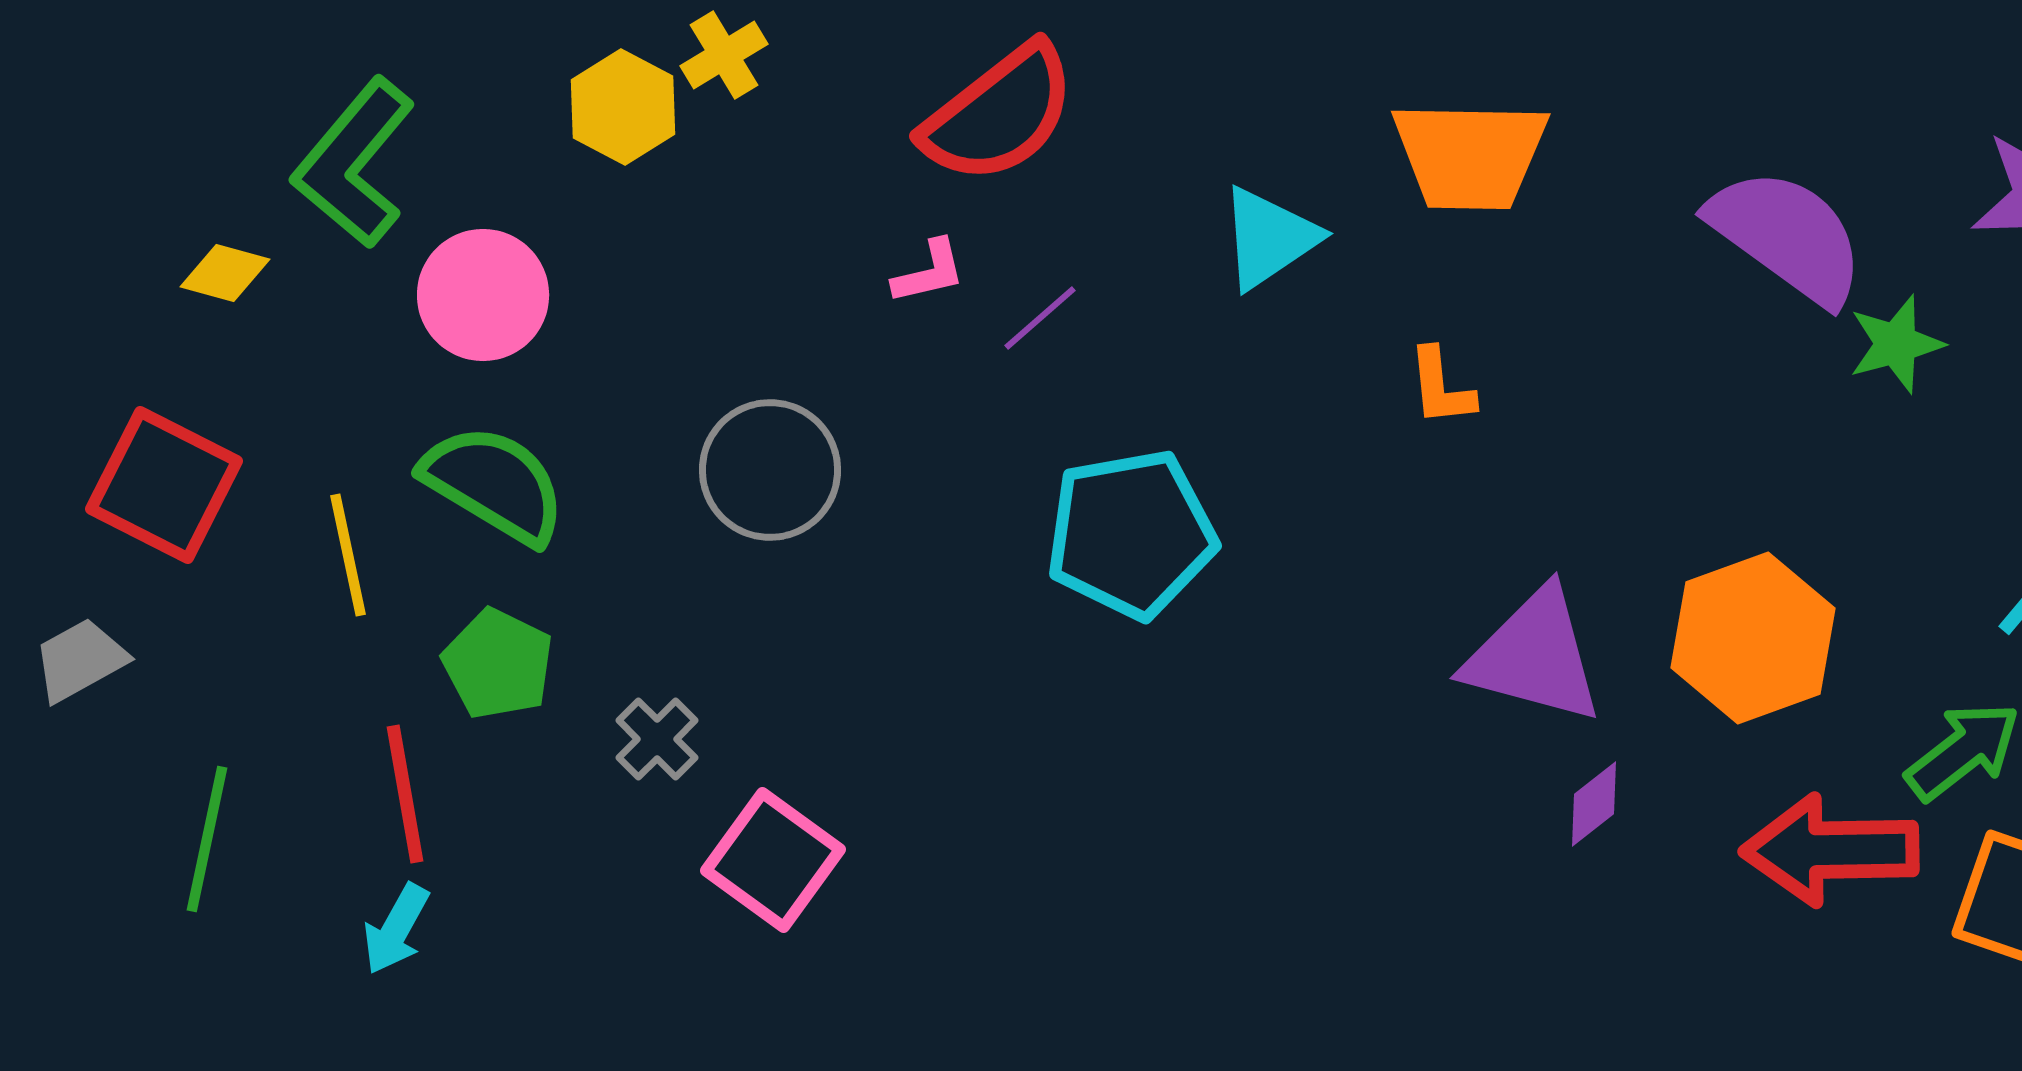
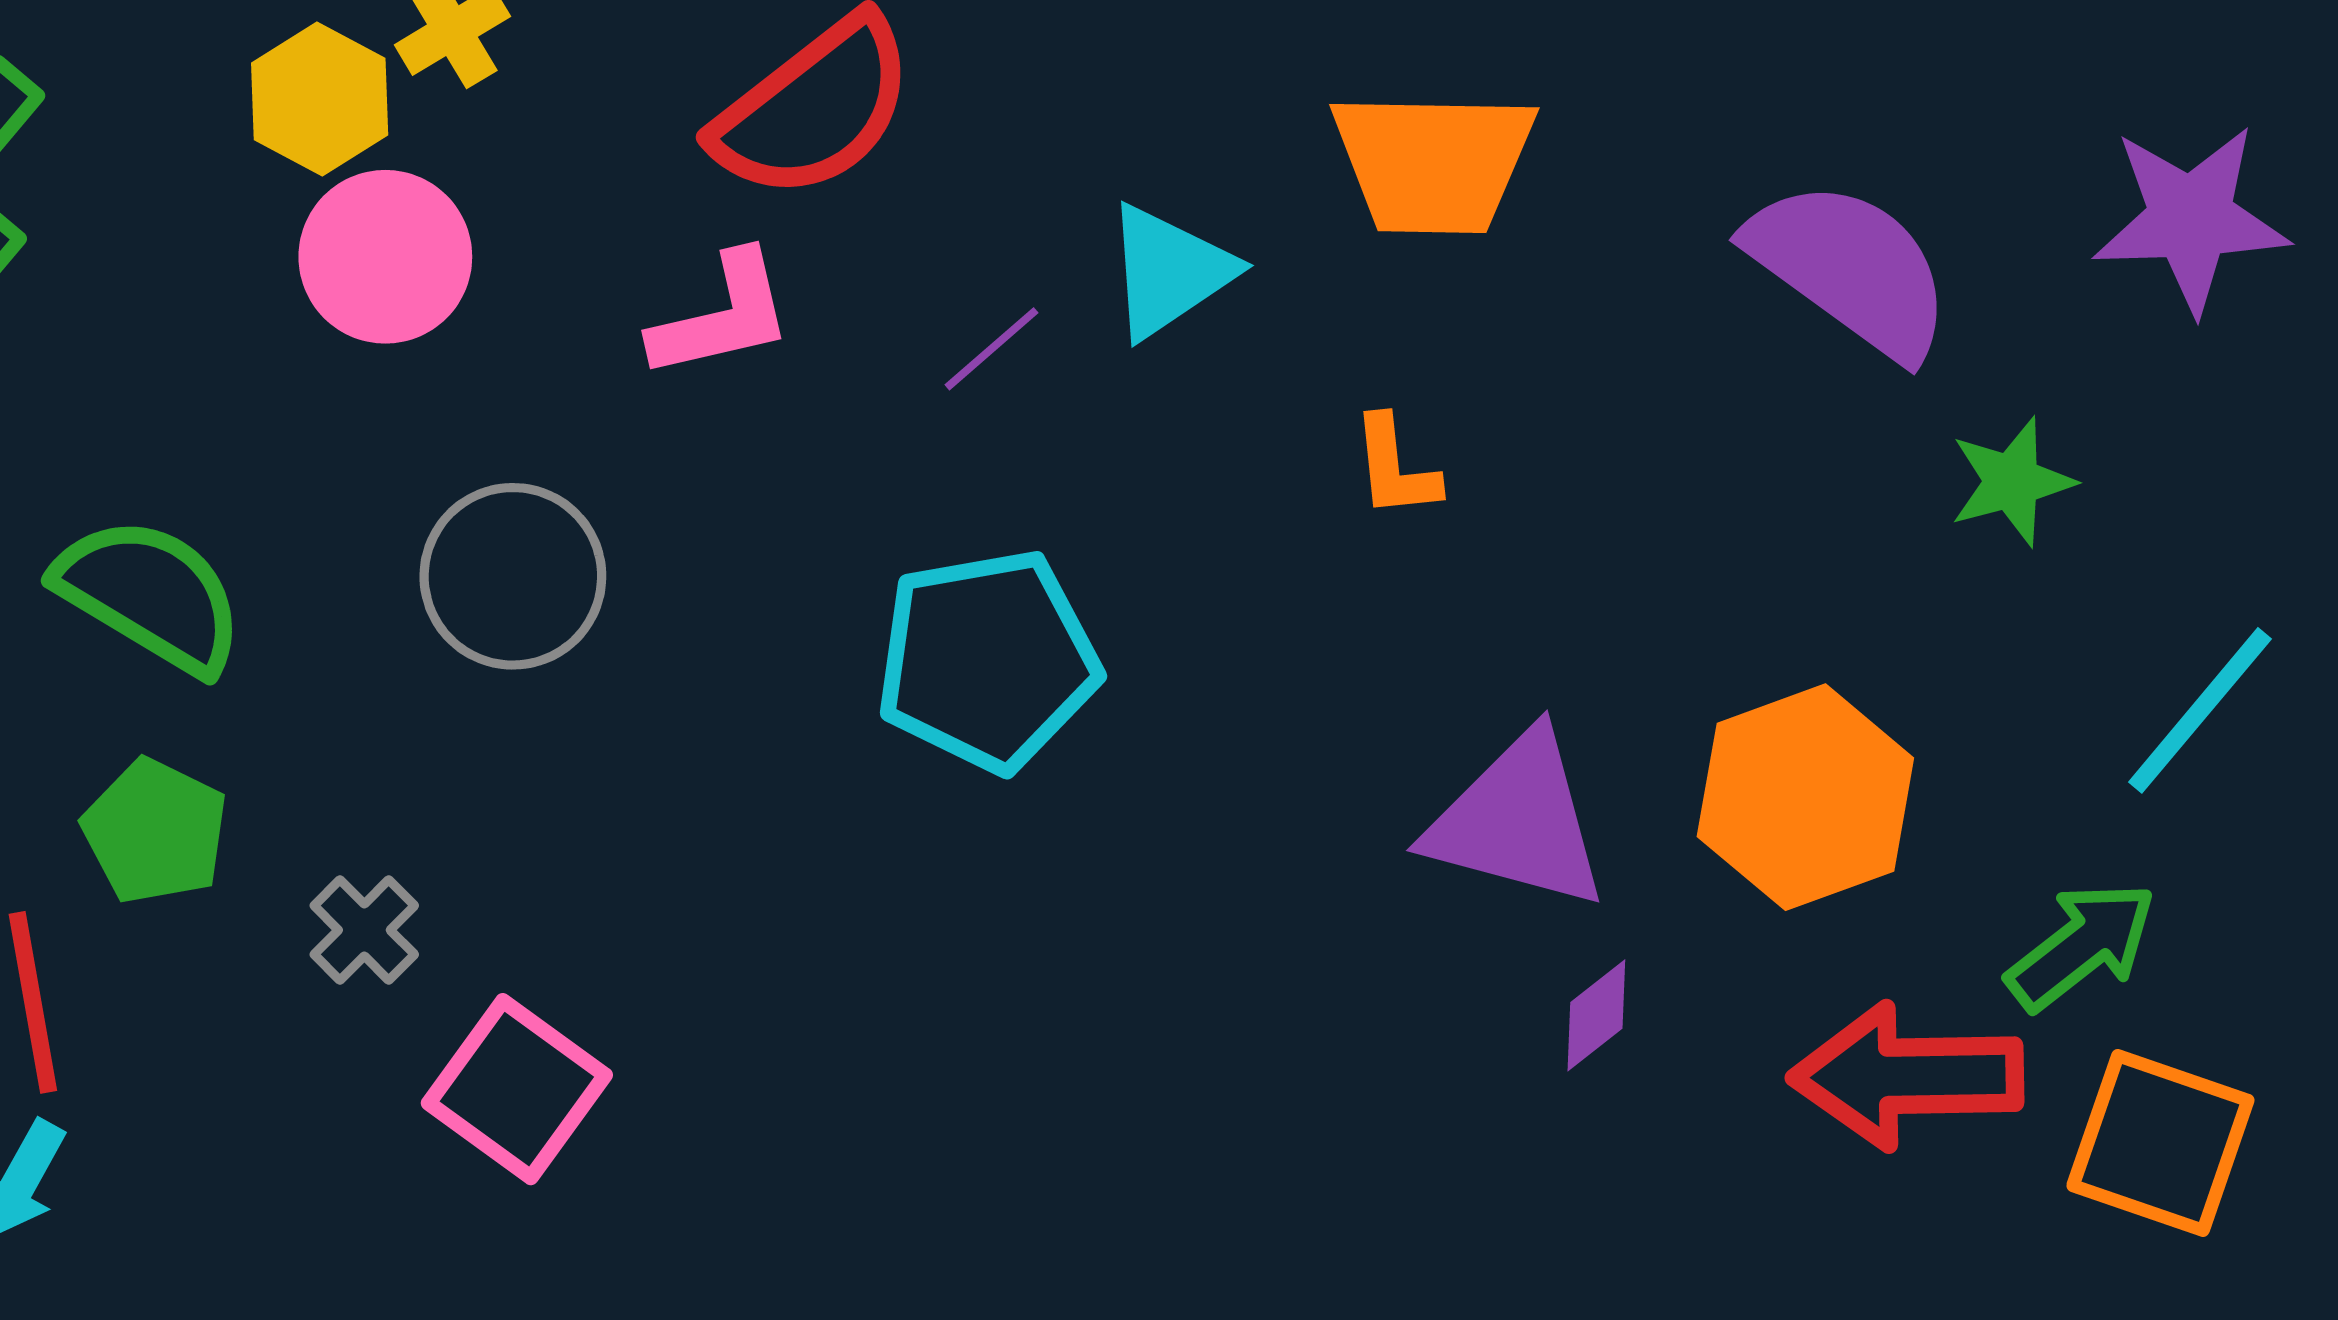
pink L-shape: (929, 272) -> (722, 316), size x1.5
pink circle: (483, 295) -> (385, 257), moved
purple line: (1040, 318) -> (992, 349), moved
green star: (1896, 344) -> (2012, 482), moved

